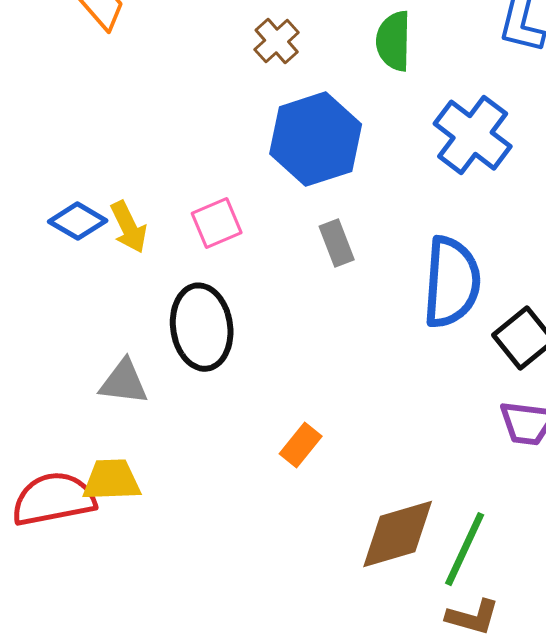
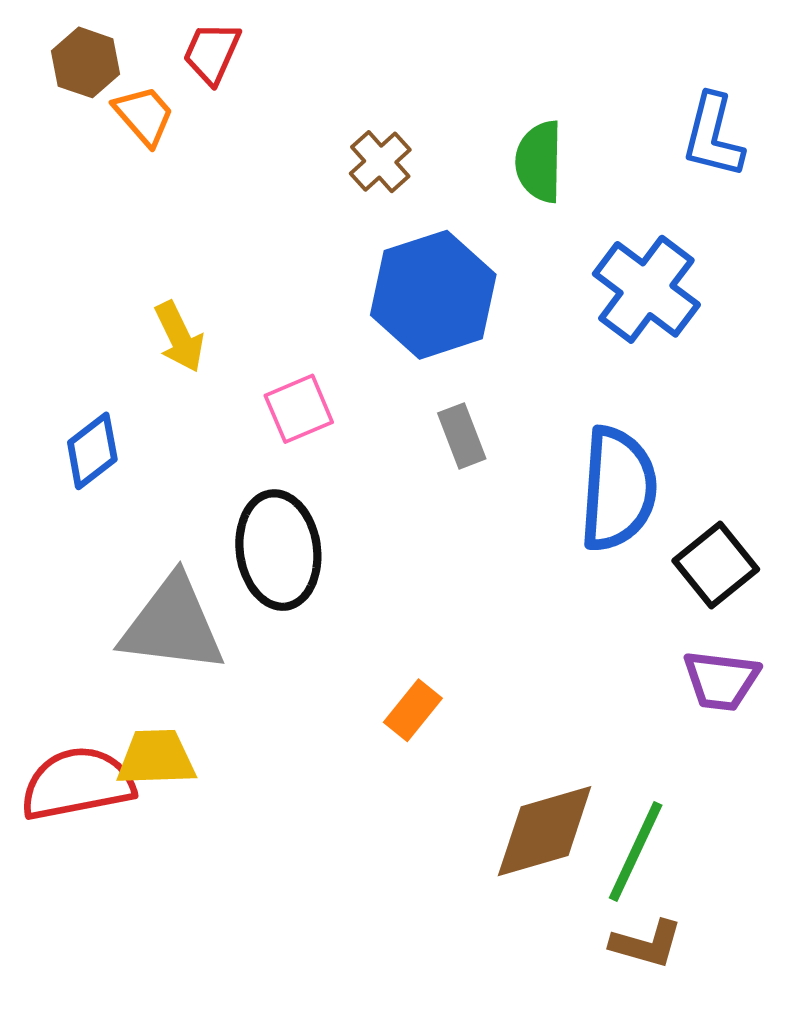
blue diamond: (78, 221) -> (92, 451), moved, turned -68
yellow arrow: (129, 227) -> (179, 337), moved
gray triangle: (124, 382) -> (172, 625), size x1.6

